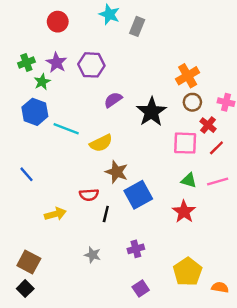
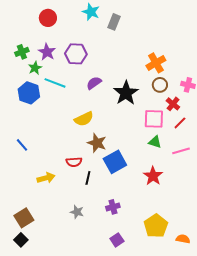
cyan line: (66, 129) -> (55, 83), moved
green triangle: (189, 180) -> (155, 142), moved
brown square: (29, 262) -> (24, 218), turned 30

